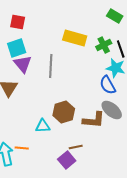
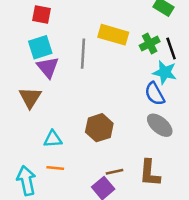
gray line: (51, 66) -> (83, 54), moved
brown L-shape: (94, 120) -> (150, 173), moved, turned 90
cyan triangle: (43, 126) -> (53, 139), moved
orange line: (22, 148) -> (55, 168), moved

